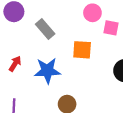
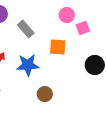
pink square: (111, 28) -> (83, 28), turned -32

